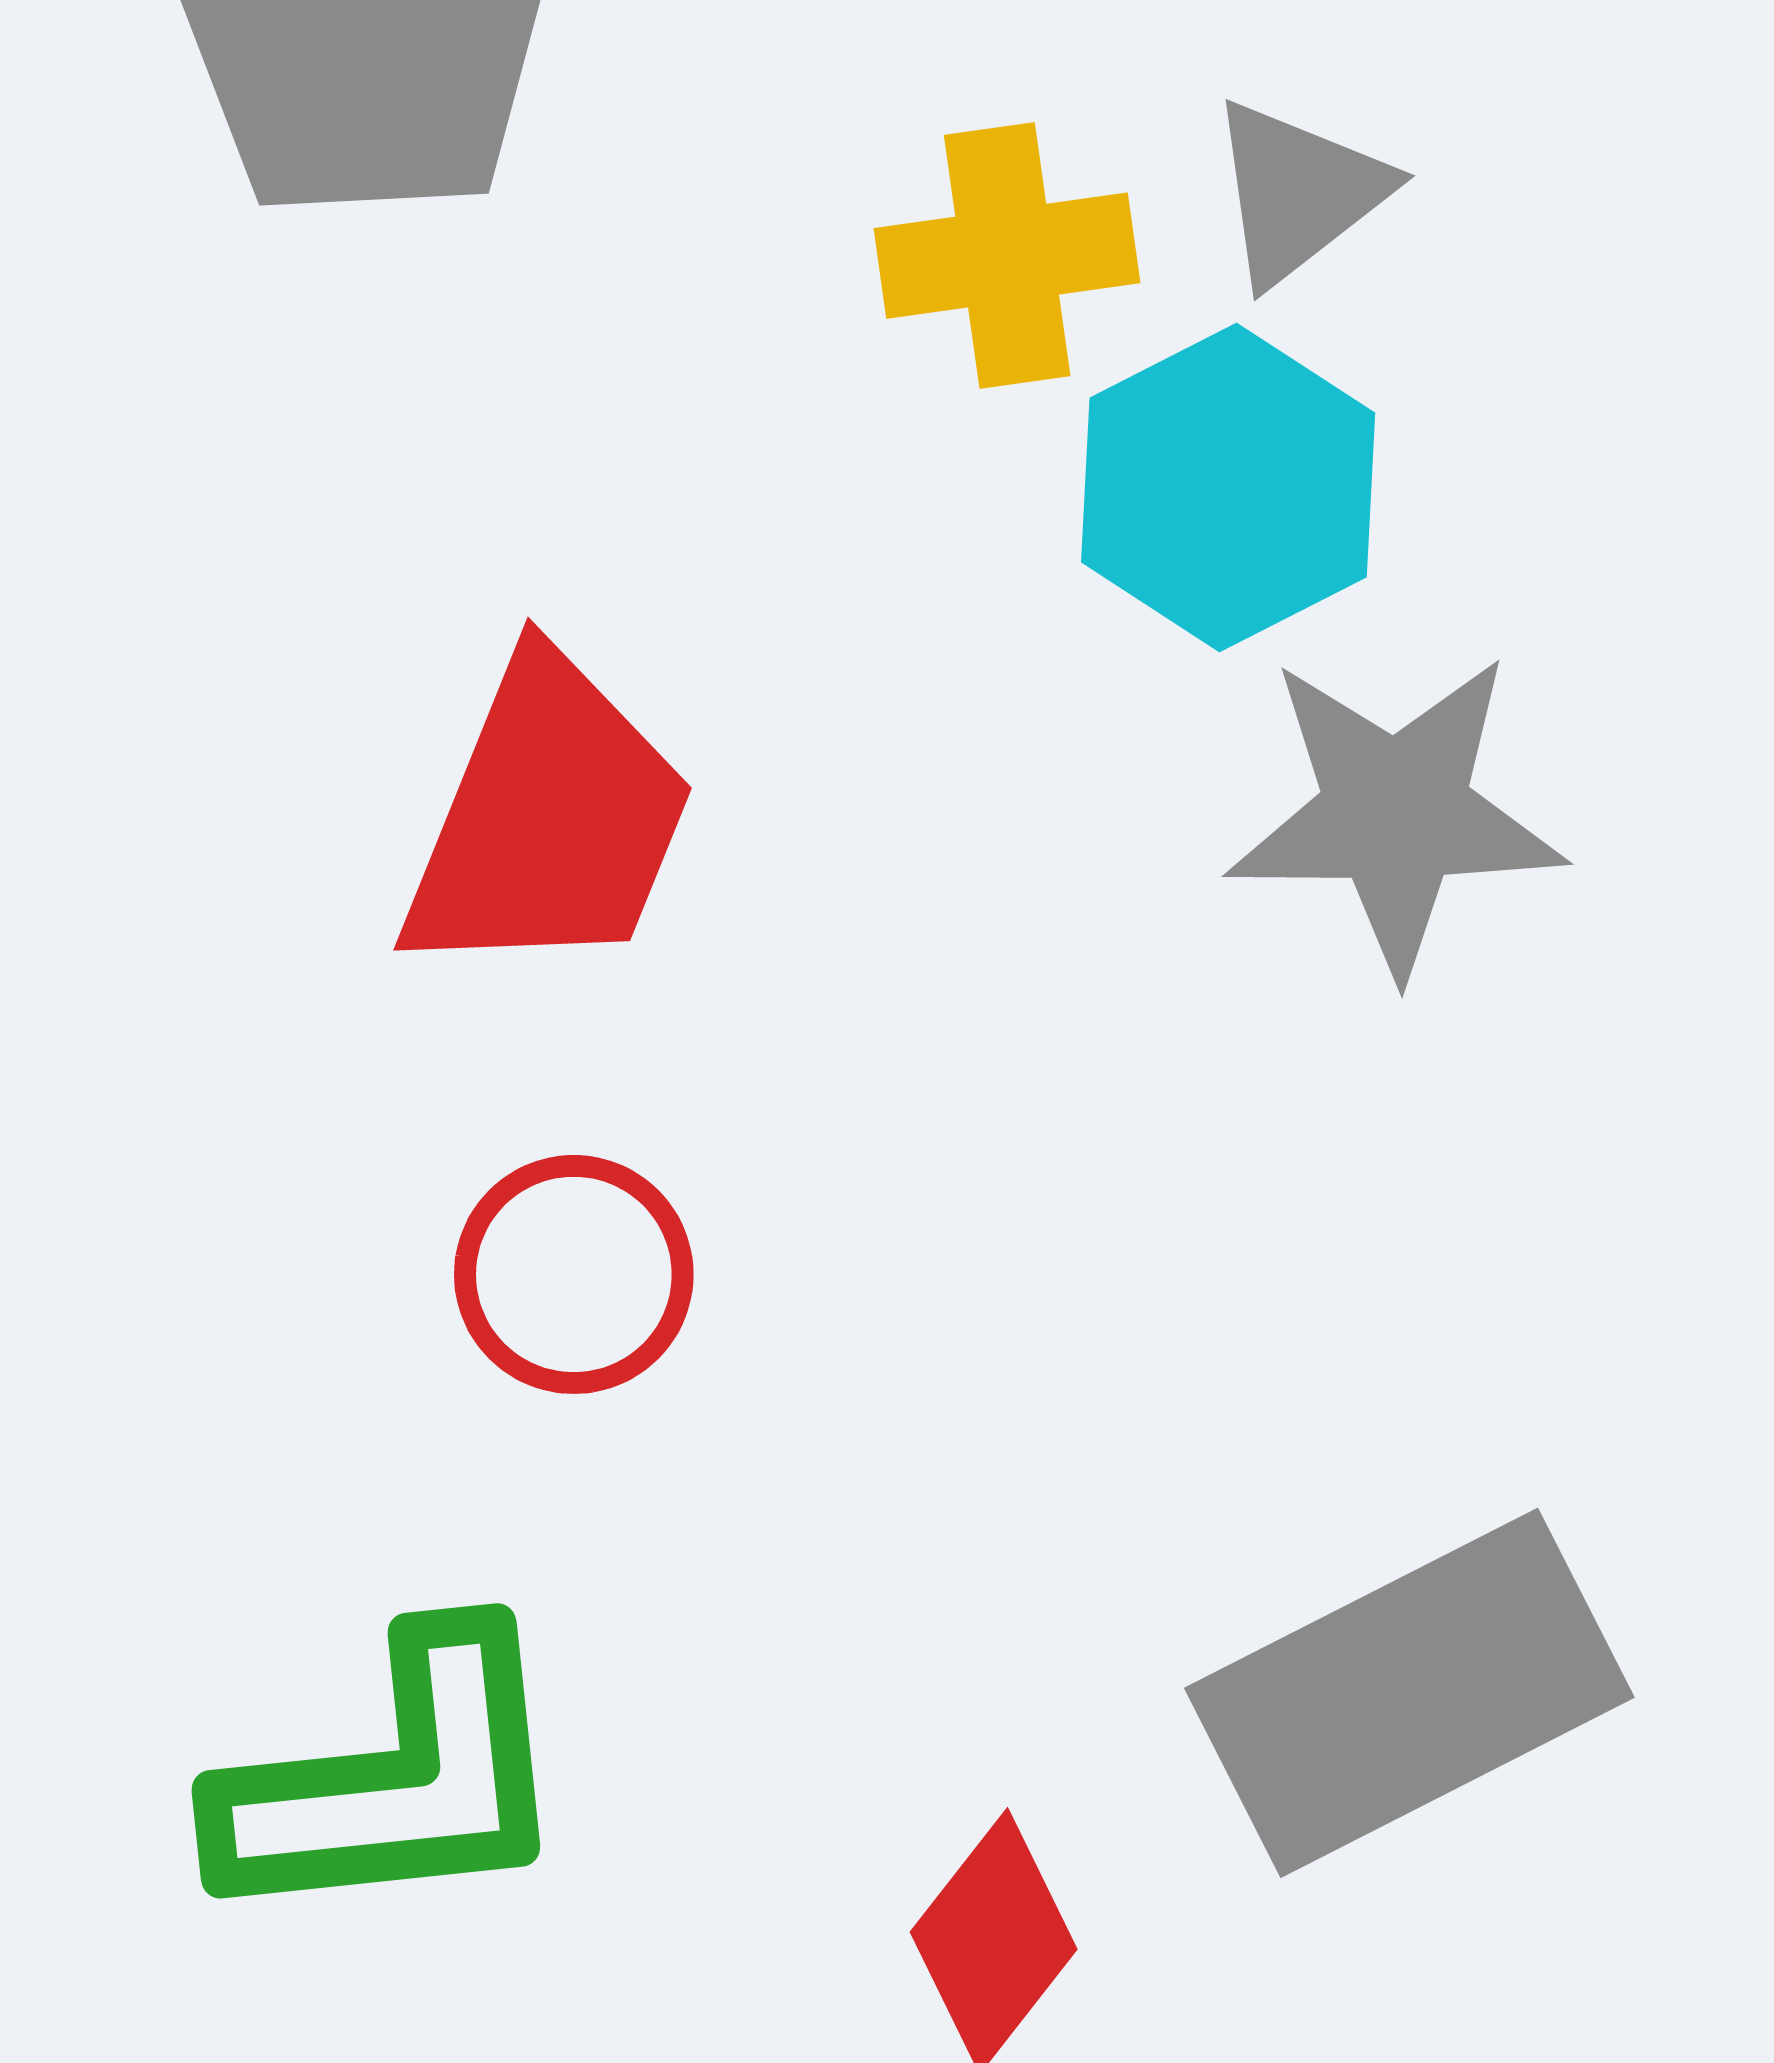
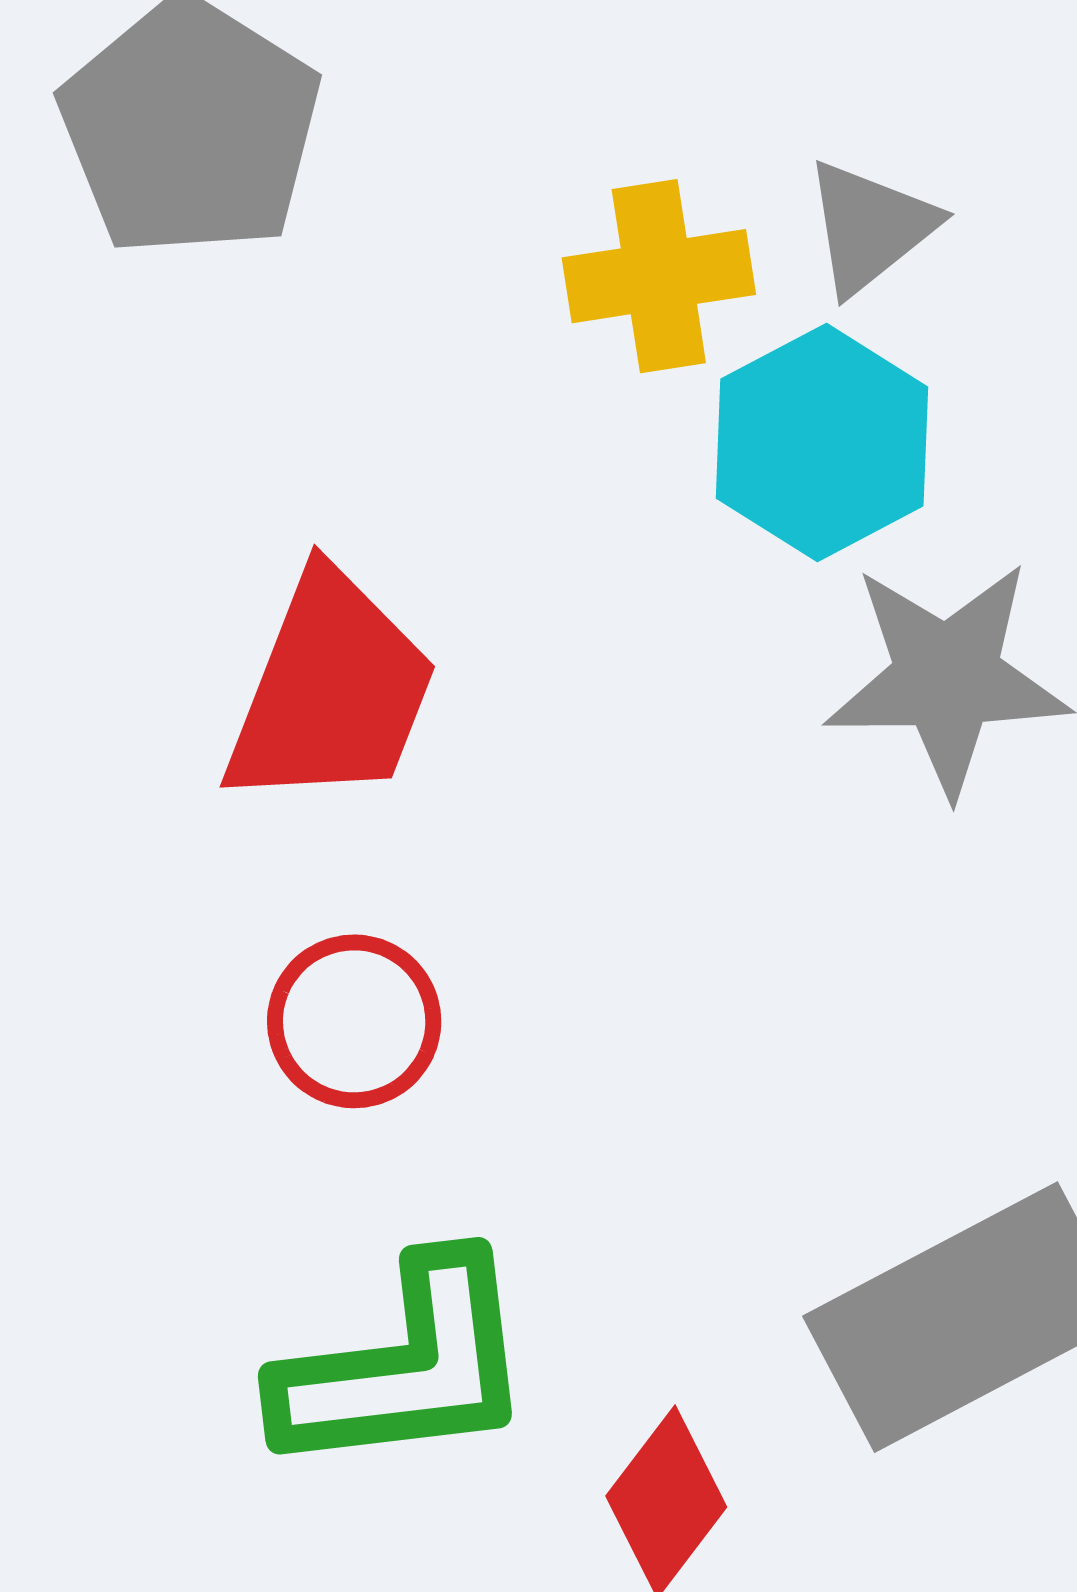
green L-shape: (395, 1780) -> (405, 1367), moved

